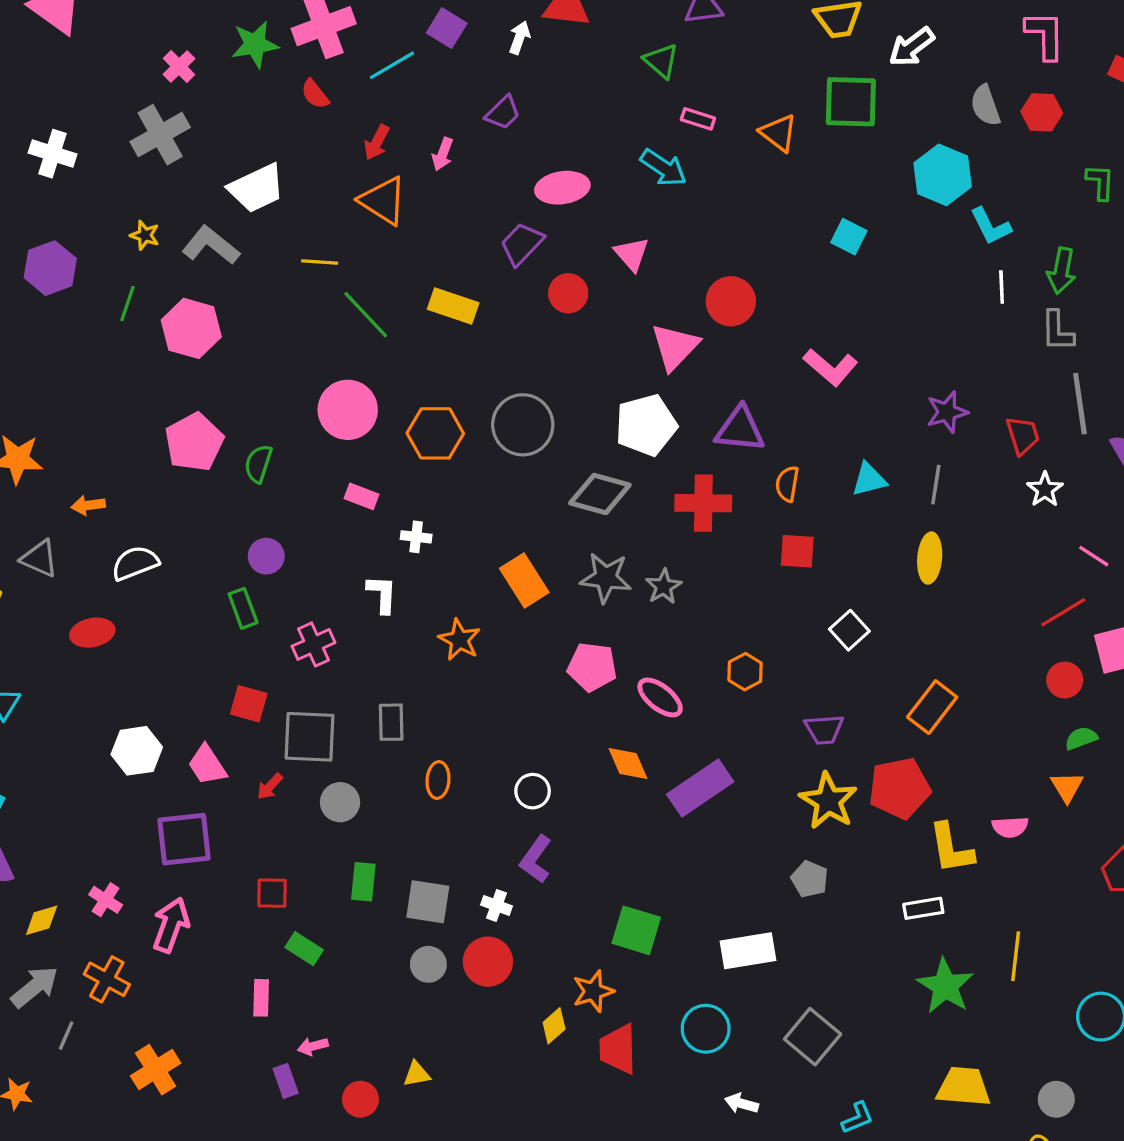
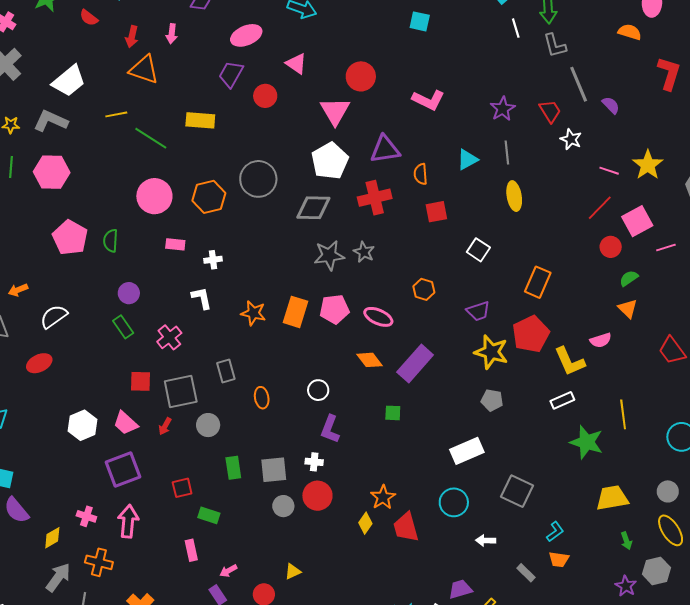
orange rectangle: (524, 580) -> (295, 312), moved, turned 64
green square: (636, 930) -> (393, 413), moved, size x0.6

